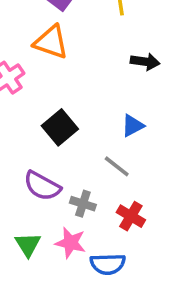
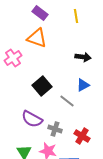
black arrow: (145, 62) -> (83, 57), moved
gray line: (117, 166) -> (67, 101), moved

